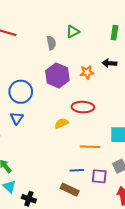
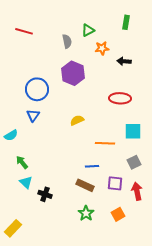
green rectangle: (114, 33) -> (126, 22), moved
orange star: (87, 72) -> (102, 48), moved
red ellipse: (83, 107) -> (120, 98), moved
purple square: (99, 176) -> (115, 183), moved

